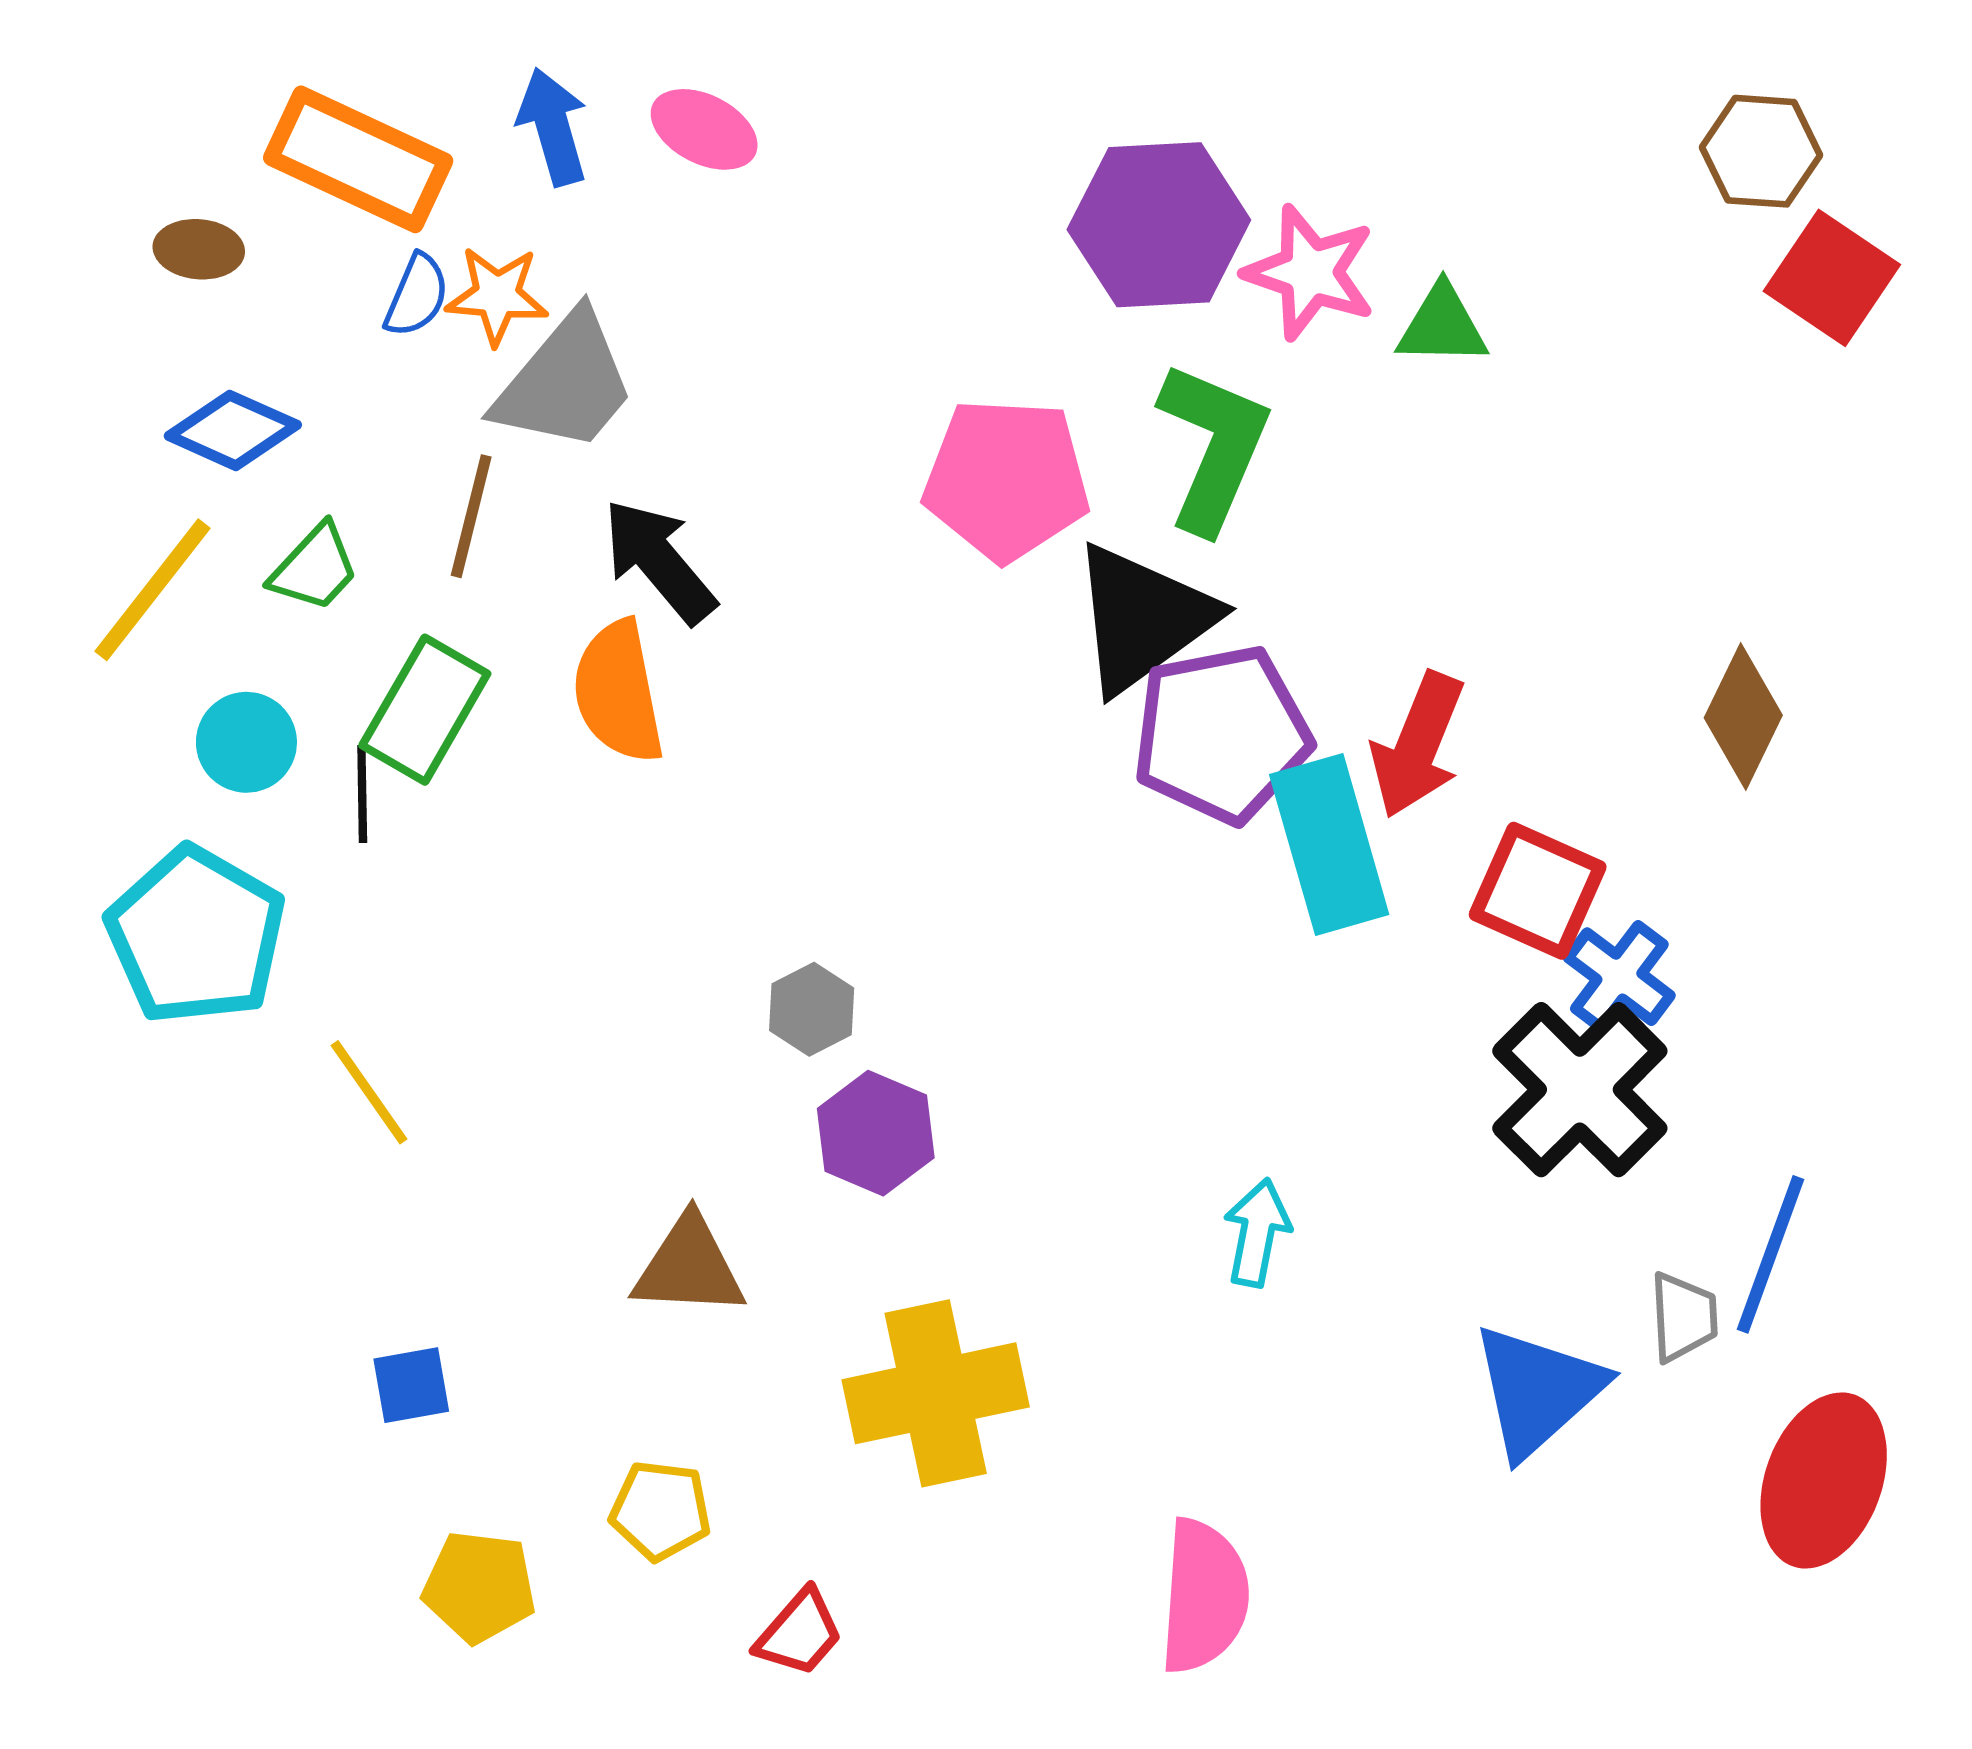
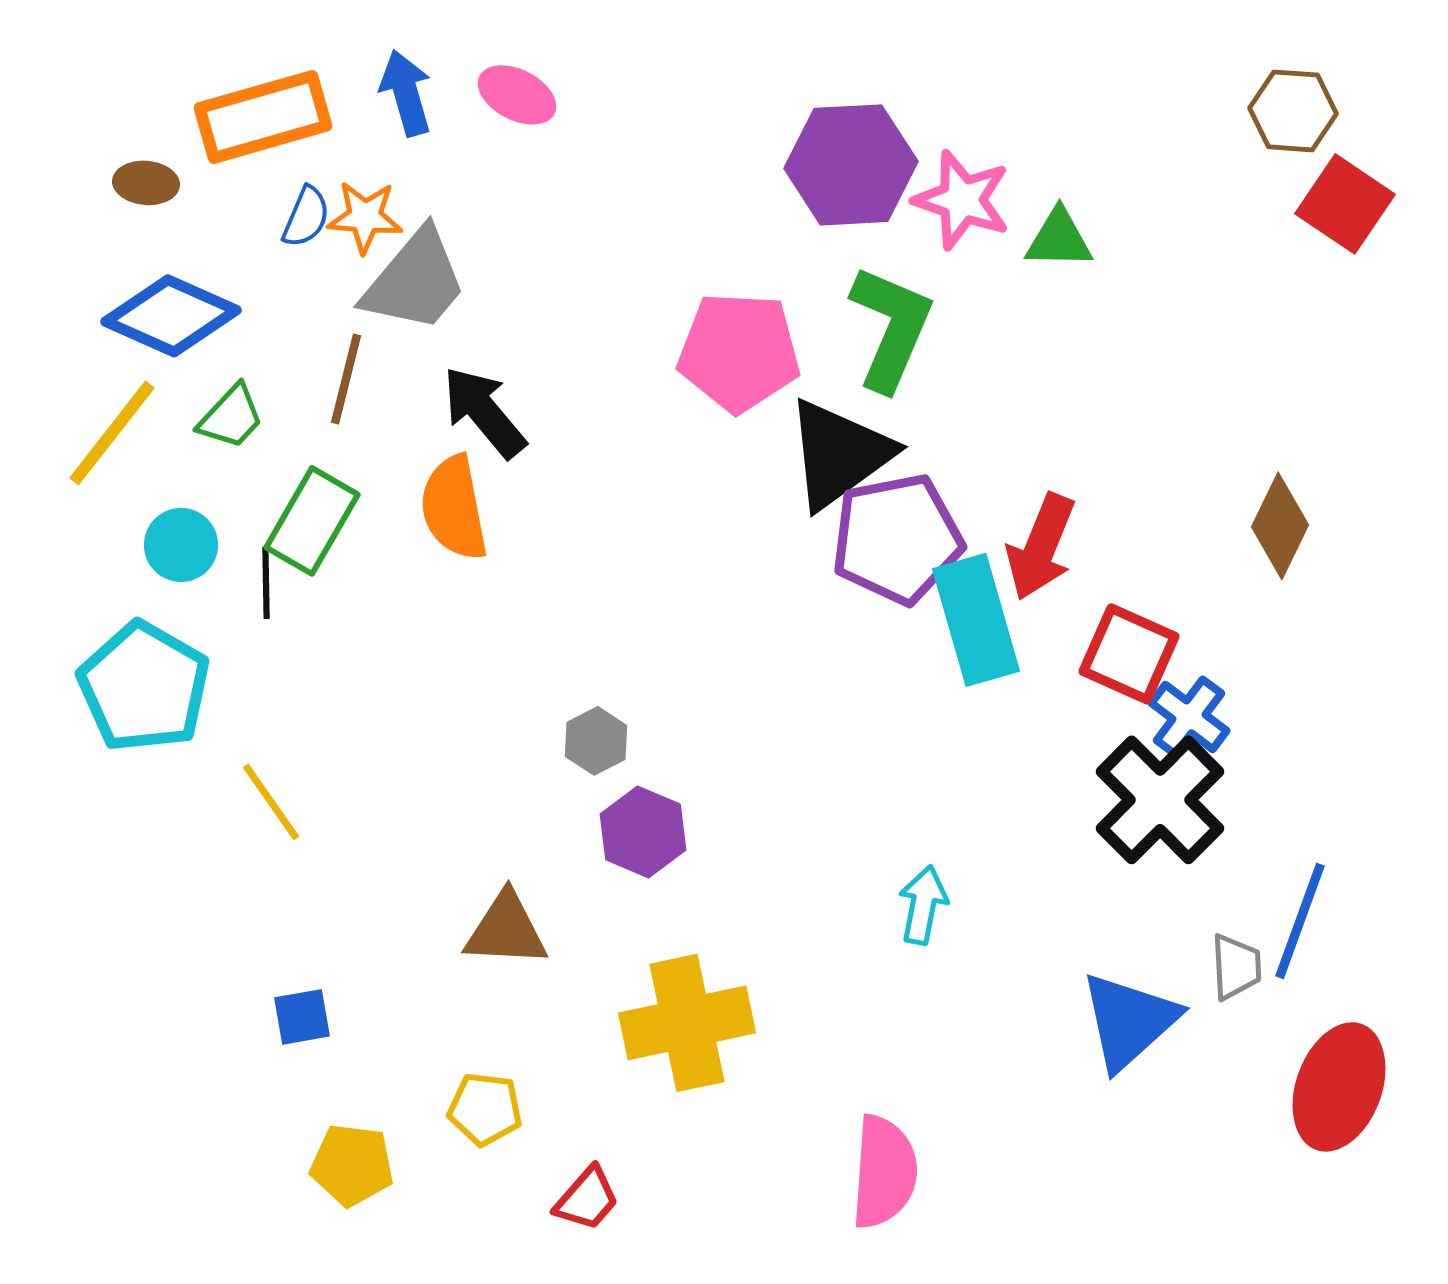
orange rectangle: (358, 159) -> (263, 117), turned -41
blue diamond: (233, 430) -> (171, 316), size x1.4

